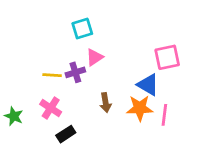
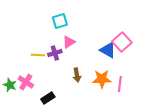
pink square: (167, 57) -> (122, 42), turned -30
blue triangle: (148, 85) -> (108, 50), moved
pink cross: (51, 108) -> (26, 82), moved

